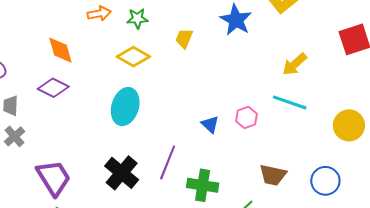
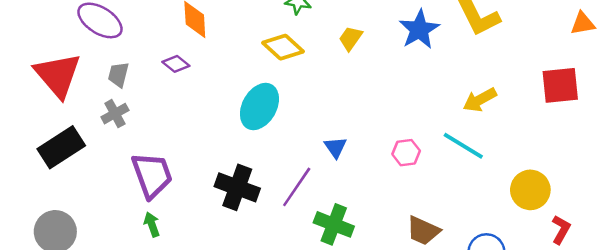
purple diamond: (53, 88) -> (176, 64), size x0.7
blue triangle: (210, 124) -> (336, 147), moved
black cross: (122, 173) -> (237, 187), turned -32

